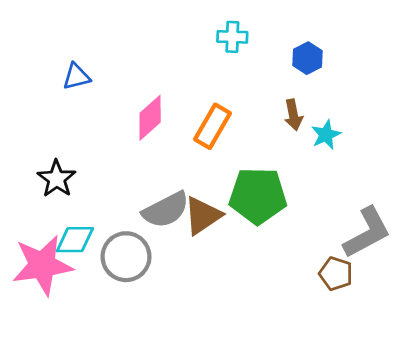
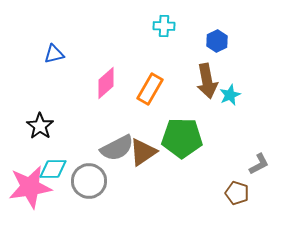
brown arrow: (293, 115) -> (207, 81), size x1.6
gray L-shape: (367, 233) -> (259, 164), size x0.6

